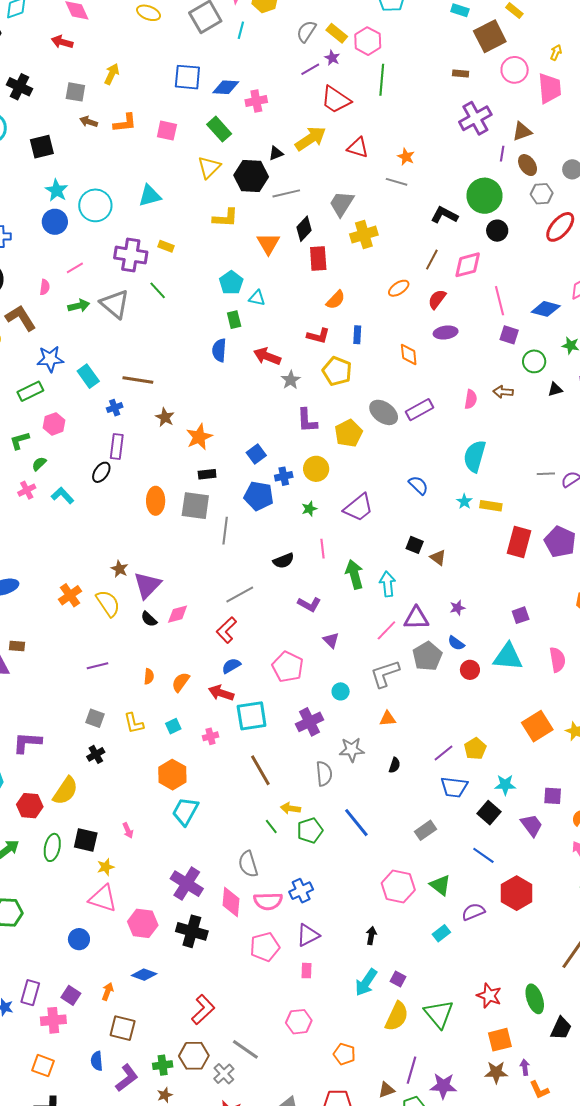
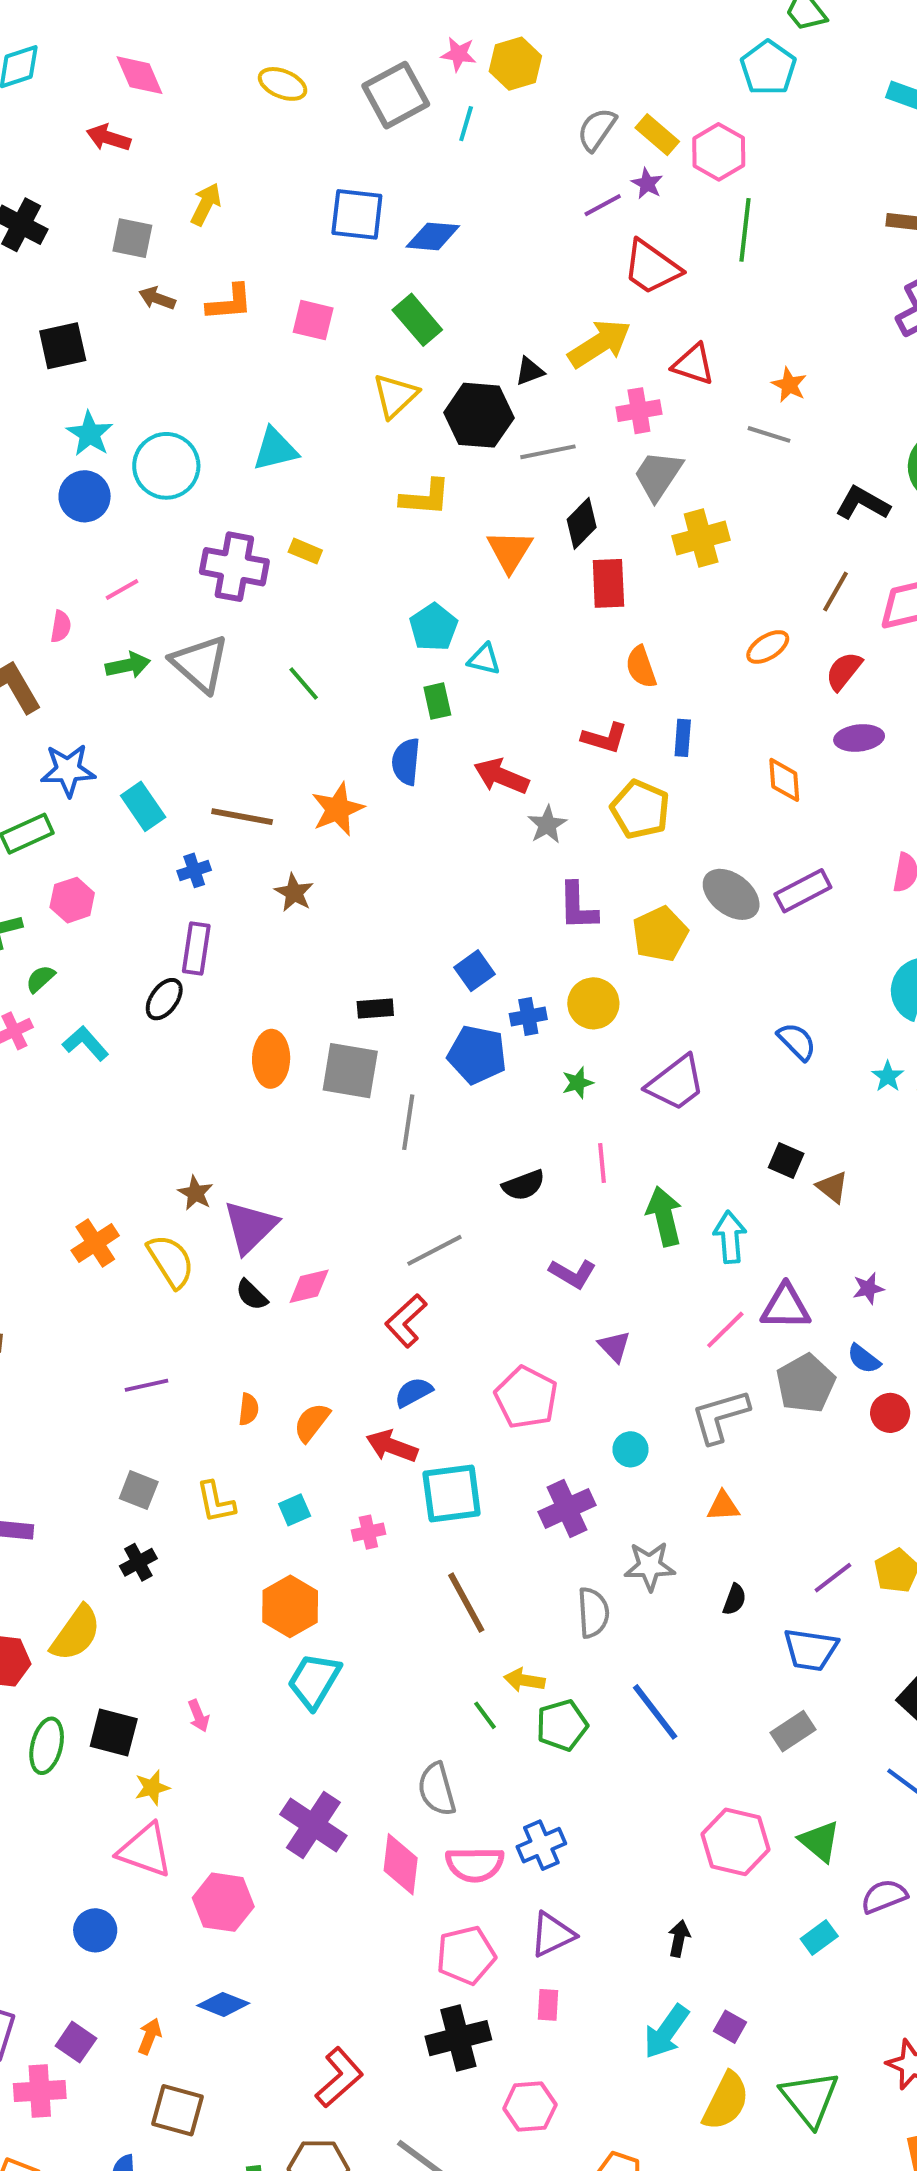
pink cross: (256, 101) -> (639, 411), moved
green line: (158, 290) -> (304, 684), moved
orange semicircle: (336, 300) -> (641, 667), turned 115
orange star: (199, 437) -> (338, 809), moved
blue trapezoid: (454, 787) -> (811, 1650), moved
black cross: (192, 931) -> (458, 2038), moved, turned -32

